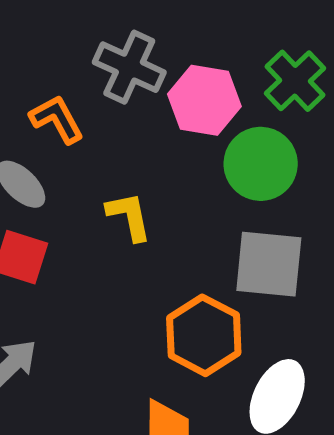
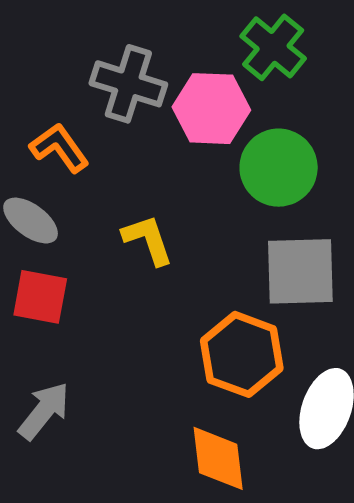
green cross: (295, 81) -> (273, 47), moved

